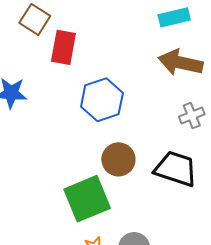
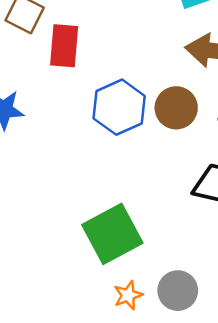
brown circle: (118, 159) -> (176, 108), moved

